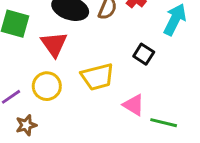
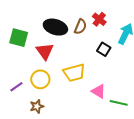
black square: (144, 54) -> (104, 49), moved
brown star: (26, 125) -> (37, 106), moved

